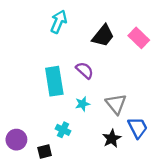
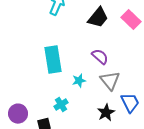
purple semicircle: (85, 70) -> (100, 57), moved
cyan cross: (63, 130) -> (61, 105), turned 32

